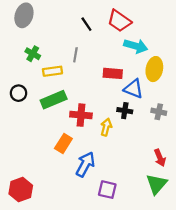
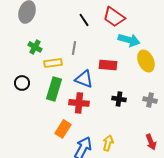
yellow ellipse: (154, 69) -> (146, 61), turned -35
blue triangle: (134, 89) -> (84, 79), moved
green rectangle: (54, 100) -> (54, 89), turned -50
yellow arrow: (106, 127) -> (108, 143), moved

